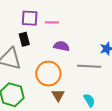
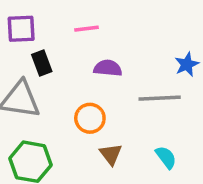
purple square: (30, 18) -> (21, 29), moved
orange circle: (48, 74) -> (90, 118), size x0.7

